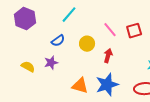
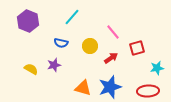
red square: (134, 31) -> (137, 48), moved
blue semicircle: (58, 41) -> (61, 43), turned 48
red arrow: (108, 56) -> (111, 58), turned 40

